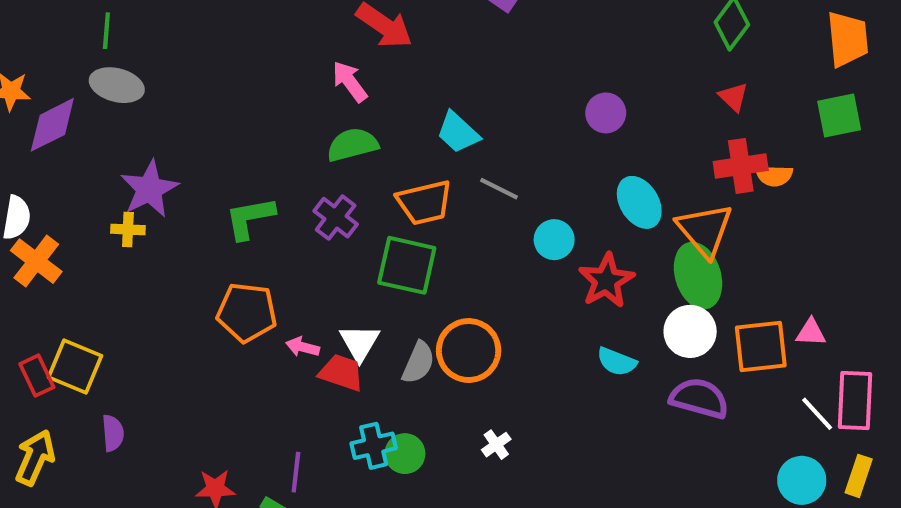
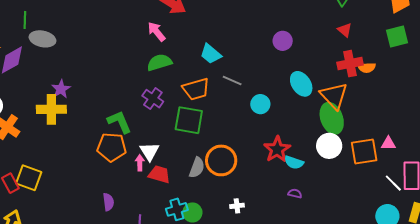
green line: (106, 31) -> (25, 20), moved
purple star: (149, 189) -> (61, 89), size x0.7
green L-shape: (250, 218) -> (119, 122), moved, turned 80
yellow cross: (128, 229) -> (51, 109), size x1.8
red star: (606, 281) -> (277, 149), moved
white triangle: (360, 343) -> (149, 151), moved
pink arrow: (303, 347) -> (140, 163), turned 77
purple semicircle: (699, 398) -> (295, 194), moved, size x0.5
purple semicircle: (113, 433) -> (108, 202), moved
white cross: (496, 445) -> (237, 206), turned 32

